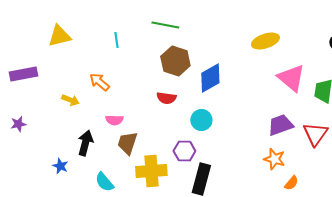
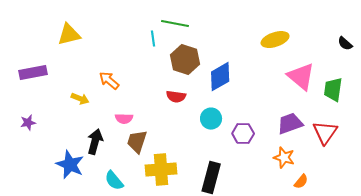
cyan line: (116, 40) -> (153, 39), moved
purple hexagon: (184, 151) -> (243, 134), moved
blue star: (60, 166) -> (70, 165), size x1.8

